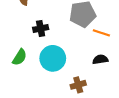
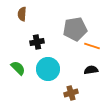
green semicircle: (20, 57) -> (18, 68), turned -77

